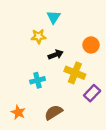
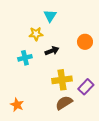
yellow cross: (75, 73) -> (62, 80), moved, turned -30
cyan cross: (37, 80) -> (25, 58), moved
brown semicircle: (54, 112) -> (64, 103), moved

